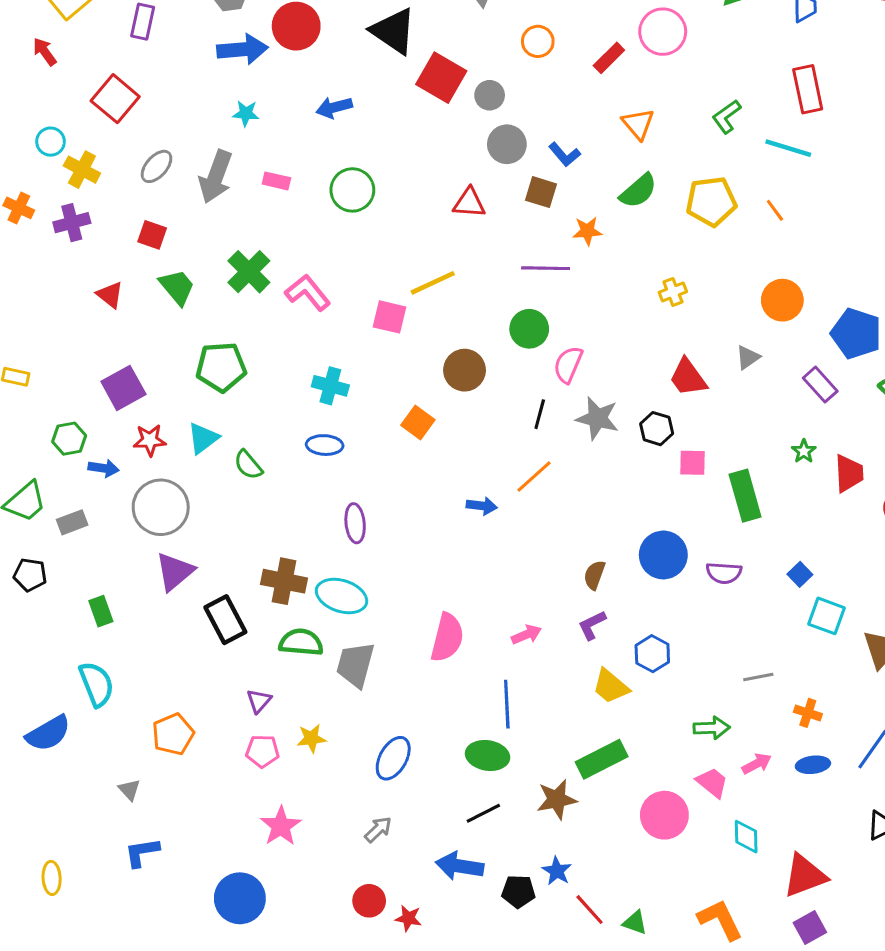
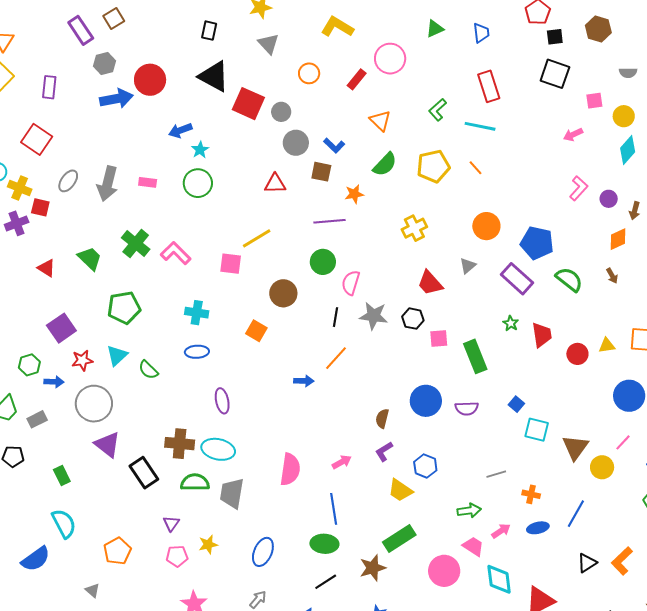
cyan star: (246, 113) -> (200, 150), moved, turned -30
red square: (152, 235) -> (40, 207), moved
yellow cross: (673, 292) -> (414, 228), size x1.4
purple rectangle: (820, 385) -> (517, 279), size x1.4
purple triangle: (175, 571) -> (107, 445), turned -36
cyan diamond: (746, 837) -> (499, 579), size x1.4

